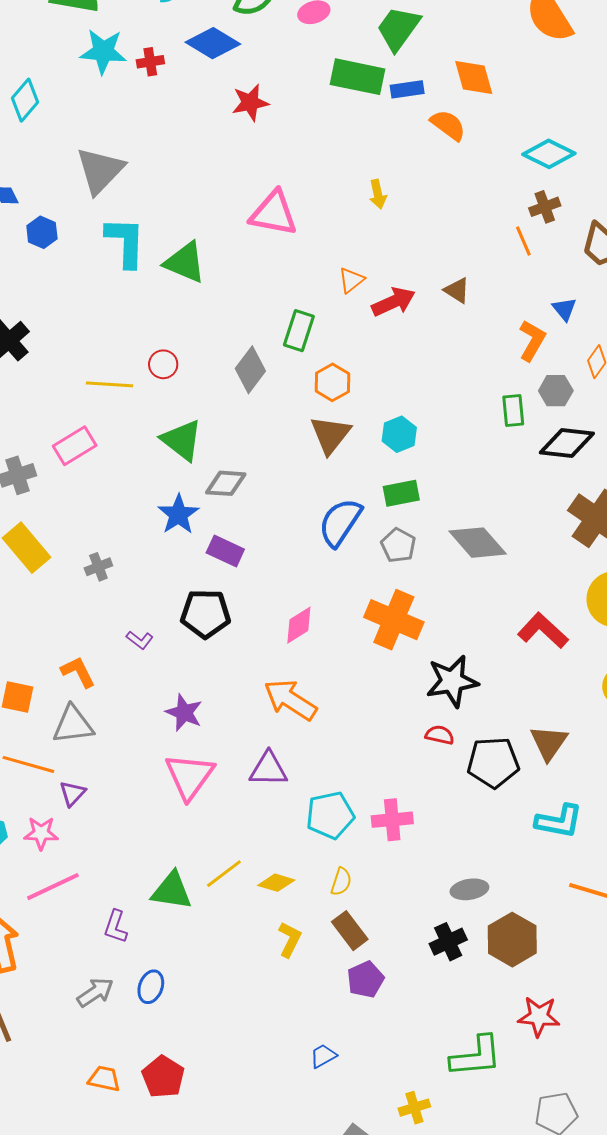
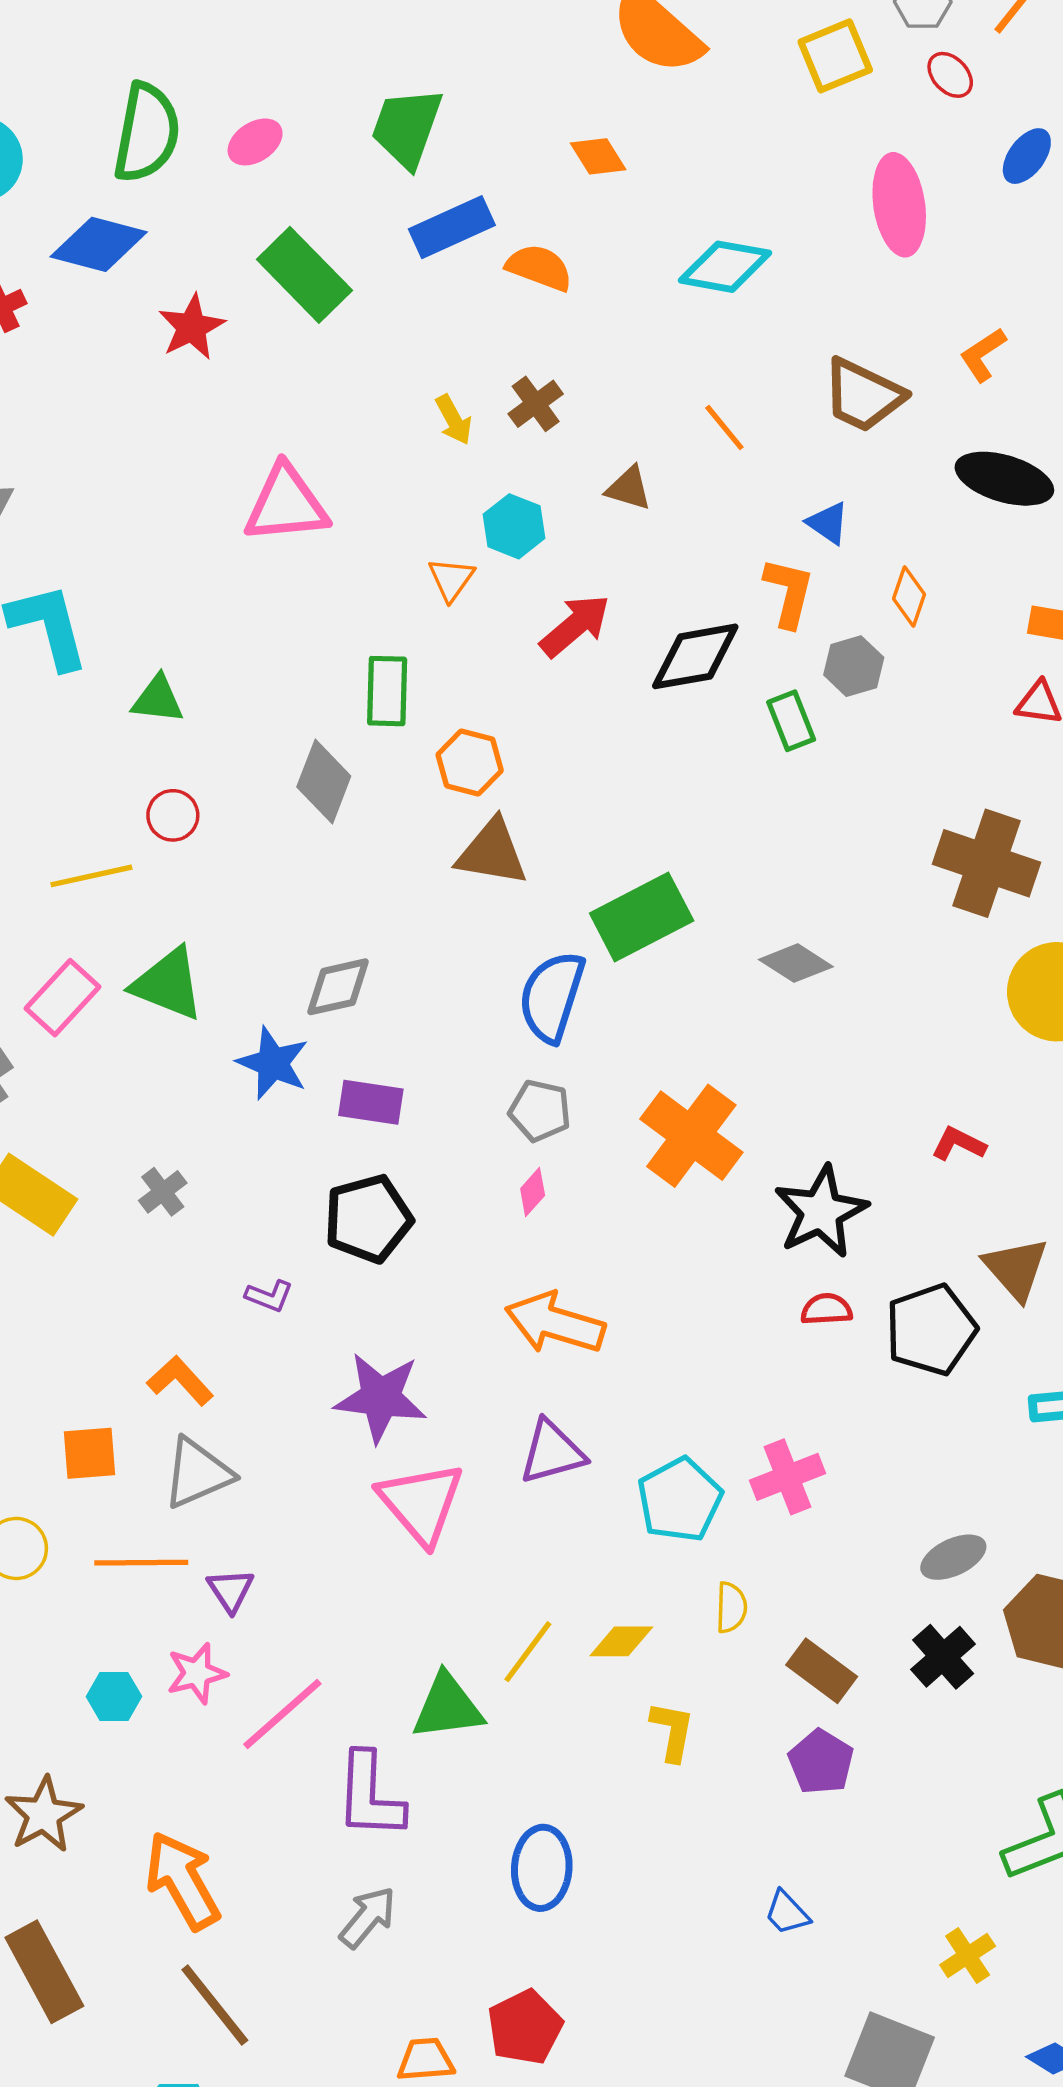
green rectangle: (357, 77) -> (304, 275), moved, turned 50
orange diamond: (474, 77) -> (598, 156), moved, size x0.7
blue rectangle: (407, 89) -> (452, 227), size x1.4
brown cross: (545, 207) -> (536, 404), moved
green triangle: (185, 262) -> (158, 699), moved, size x0.7
brown triangle: (457, 290) -> (629, 488), moved
red arrow: (393, 302) -> (575, 626), moved
cyan hexagon: (399, 434) -> (514, 526), moved
brown triangle: (330, 435) -> (492, 852), turned -42
green triangle: (182, 440) -> (168, 984), moved
black diamond: (567, 443) -> (695, 656), moved
green rectangle: (401, 493) -> (642, 917), size x1.5
gray diamond: (478, 543) -> (796, 963), size x0.7
gray pentagon: (398, 545) -> (540, 1111), moved
orange cross: (394, 620) -> (691, 1136), turned 30
pink diamond: (299, 625) -> (533, 1192), size x0.7
red L-shape: (543, 631) -> (959, 1144), moved, size x0.6
purple star: (184, 713) -> (381, 1398), size x1.4
pink line: (53, 887) -> (282, 1714), moved
purple L-shape: (116, 927) -> (370, 1796), size x1.6
brown rectangle: (350, 931) -> (822, 1671), moved
blue ellipse: (151, 987) -> (542, 1868), moved, size x1.4
blue trapezoid: (323, 1056) -> (787, 1913), turned -88
red pentagon: (163, 1077) -> (525, 2027), turned 30

